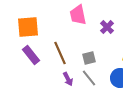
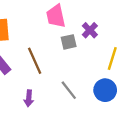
gray square: (89, 58) -> (69, 42), moved
purple arrow: (68, 79) -> (29, 98), moved, turned 32

